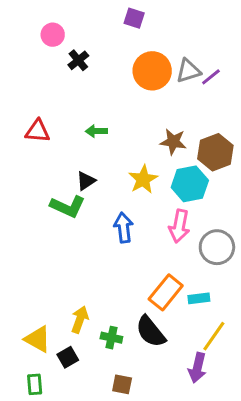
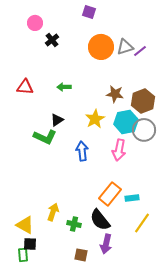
gray circle: (217, 247) -> (144, 130), moved
black square: (68, 357) -> (30, 244), moved, turned 32
purple arrow: (197, 368) -> (106, 244), moved

